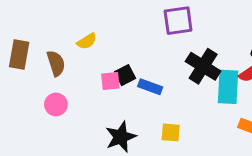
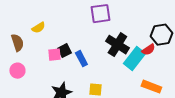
blue rectangle: (150, 87) -> (81, 59), turned 42
cyan rectangle: (228, 87) -> (134, 59), turned 35

